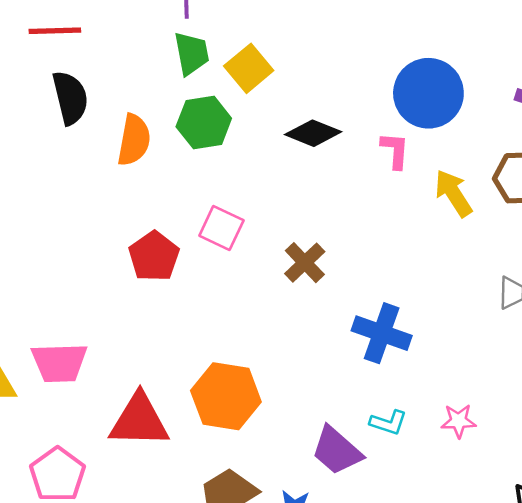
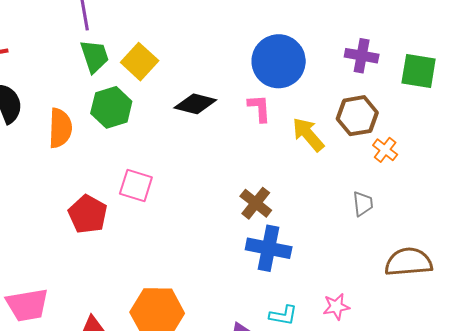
brown cross: (305, 263) -> (256, 203), moved

